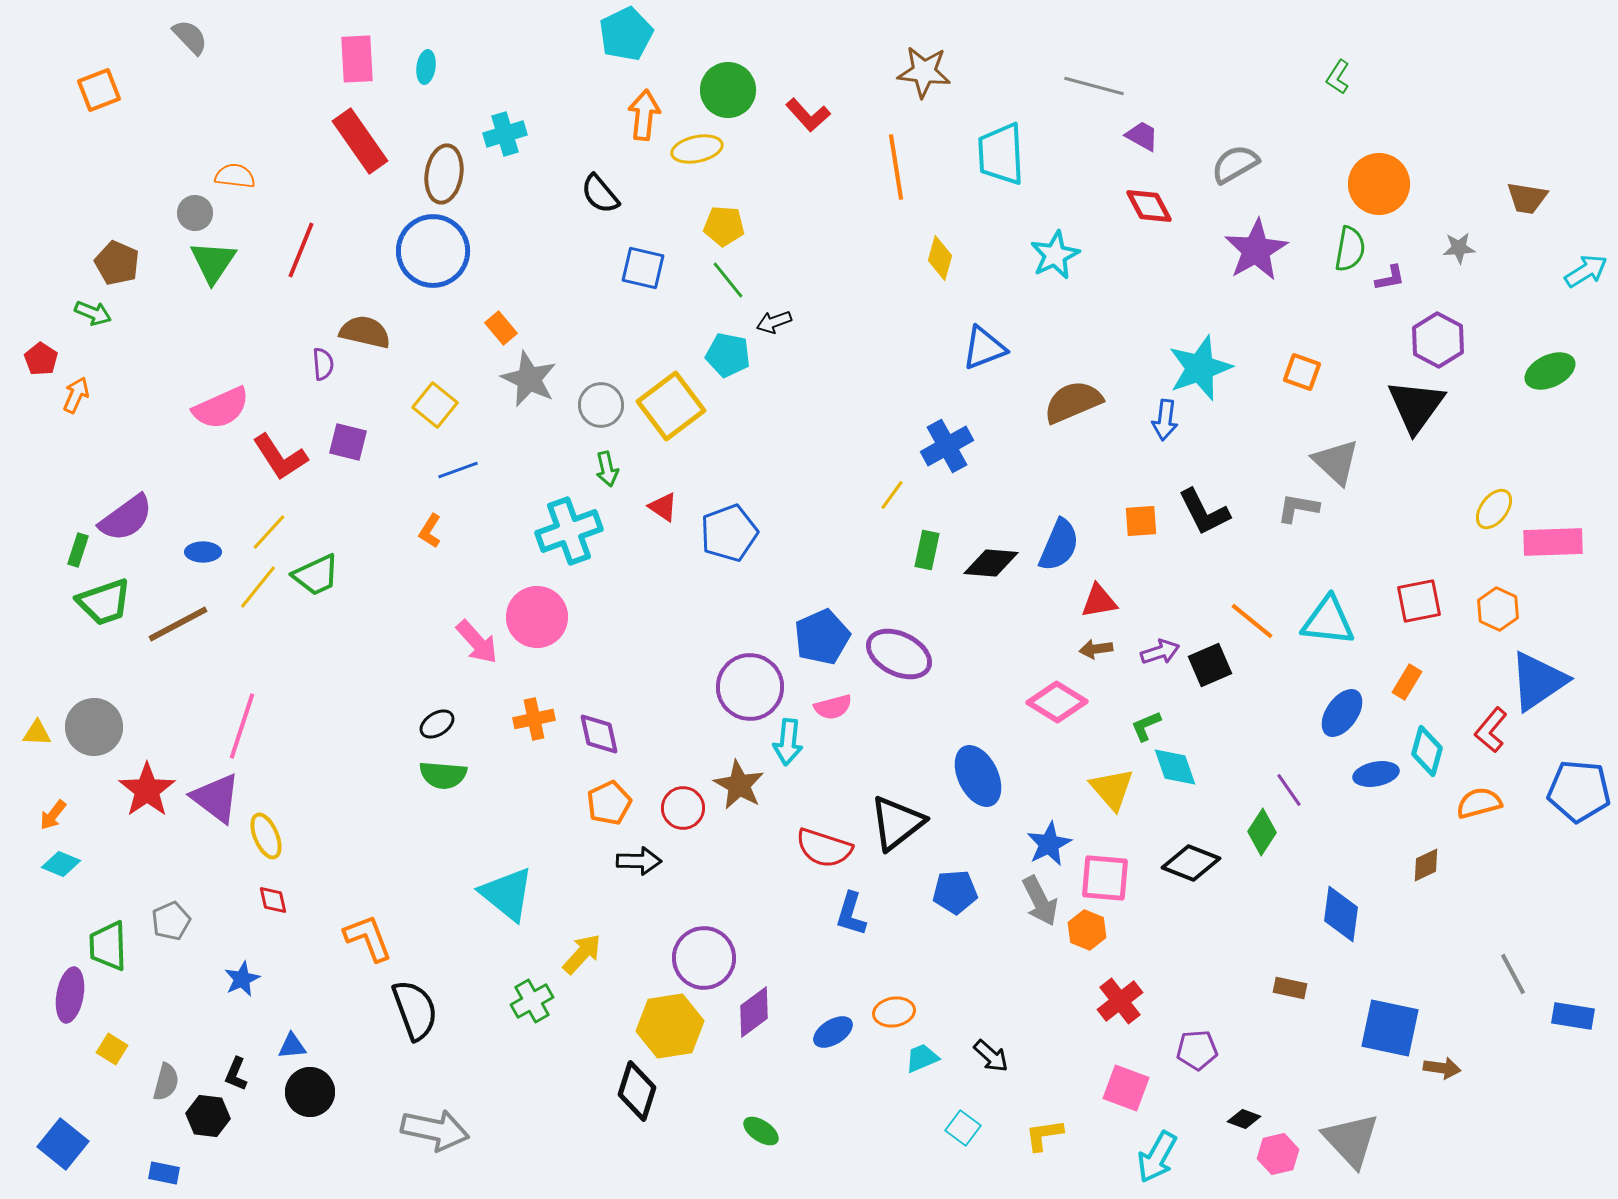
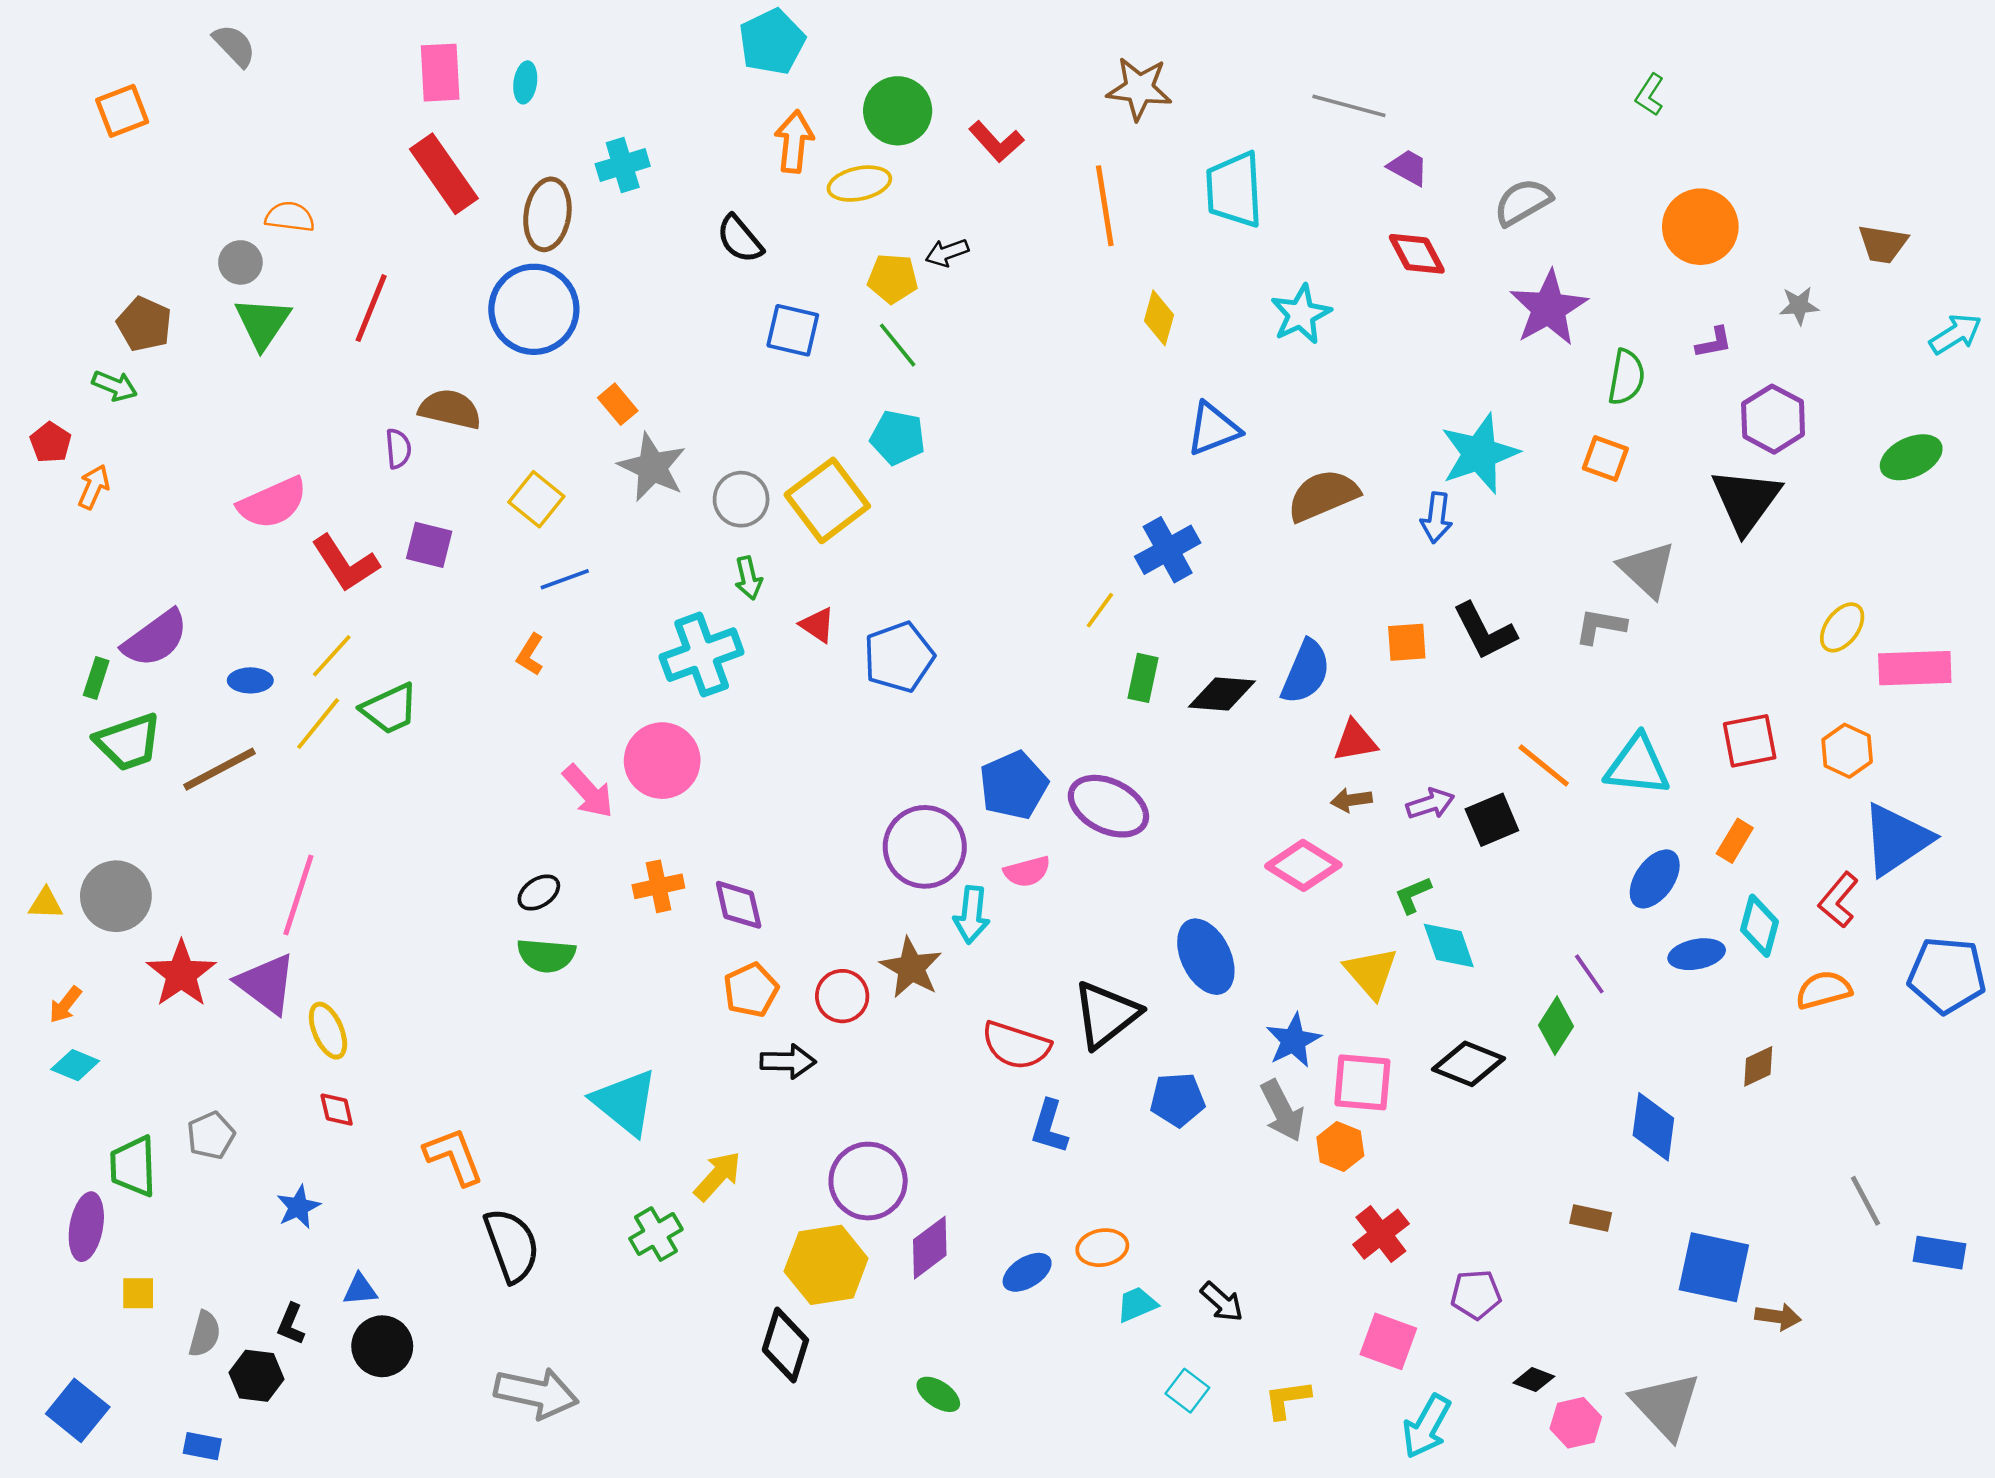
green semicircle: (1350, 249) -> (1626, 377), moved
black arrow: (774, 322) -> (947, 253), moved
yellow square: (112, 1049) -> (138, 1293), turned -32

